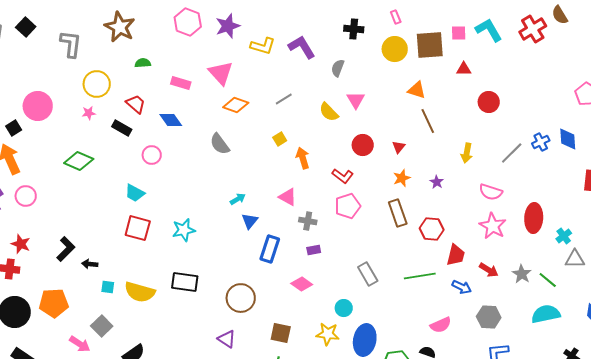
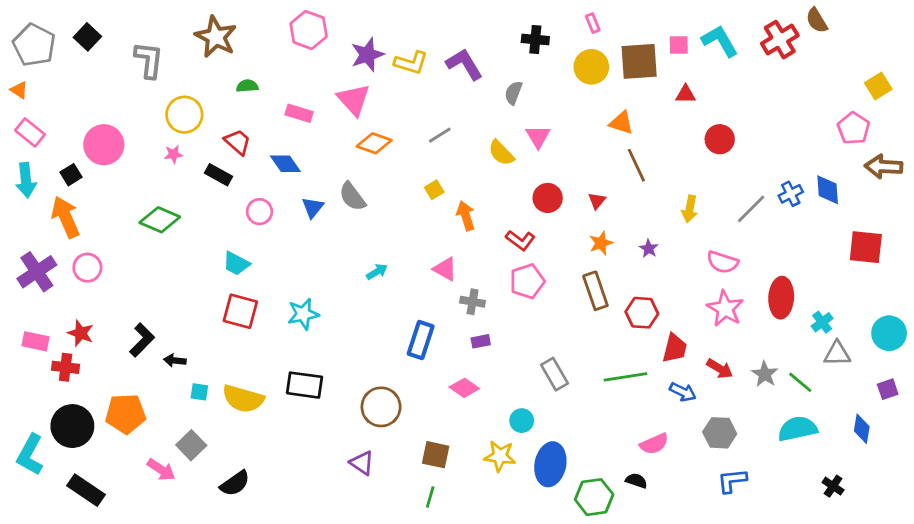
purple star: (228, 26) -> (367, 55), moved
blue triangle: (250, 221) -> (313, 208), moved

